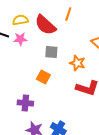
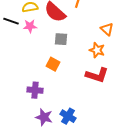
orange star: (77, 63) -> (97, 50), moved

